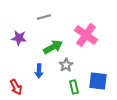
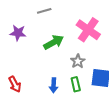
gray star: (66, 65) -> (78, 61), moved
blue arrow: (39, 71) -> (54, 85), moved

